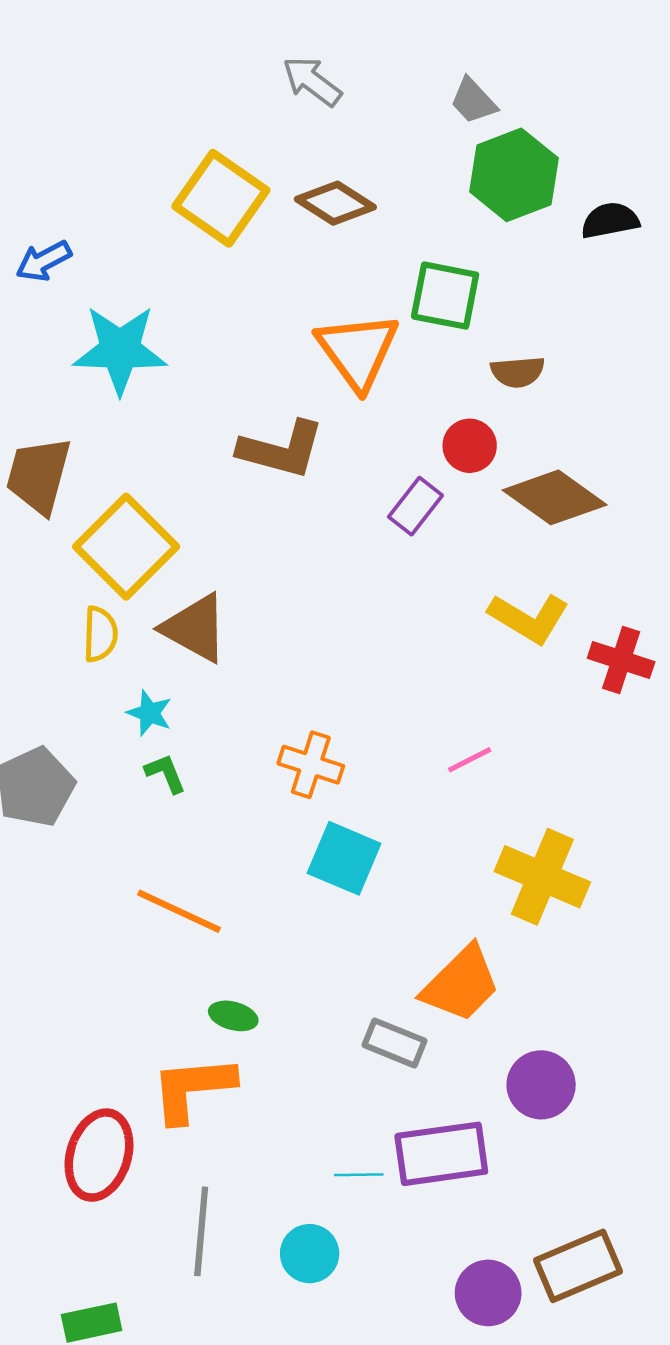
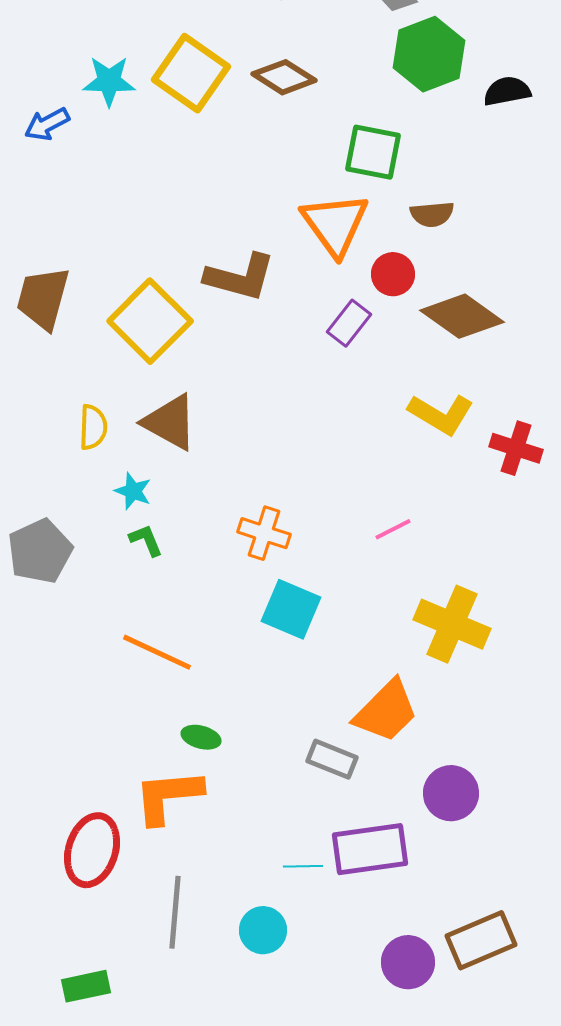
cyan star: (120, 350) -> (109, 81), moved, size x0.7
orange triangle: (358, 351) -> (335, 224), moved
yellow square: (126, 547) -> (150, 321), moved

